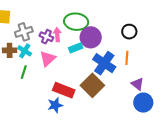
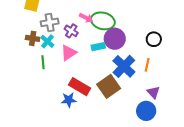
pink arrow: (57, 35) -> (86, 18), moved, turned 112
green line: (24, 72) -> (43, 62), turned -32
blue circle: (143, 103) -> (146, 111), moved

